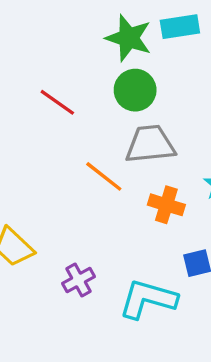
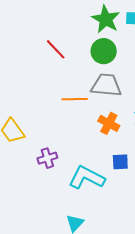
orange line: (104, 176) -> (75, 99), turned -50

